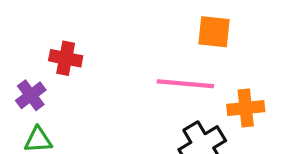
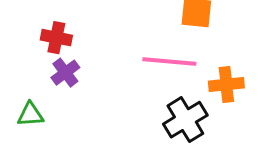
purple cross: (31, 95) -> (65, 73), moved

